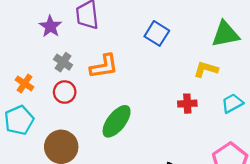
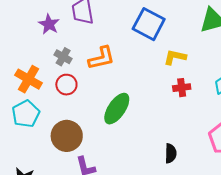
blue square: (157, 33) -> (149, 24), size x1.4
yellow L-shape: (206, 69) -> (175, 57), moved
orange cross: (25, 83) -> (29, 79), size x1.5

